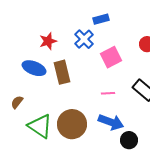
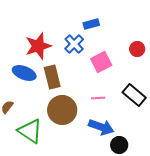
red star: (48, 41) -> (38, 46), size x1.5
brown circle: (72, 124) -> (62, 110), moved

